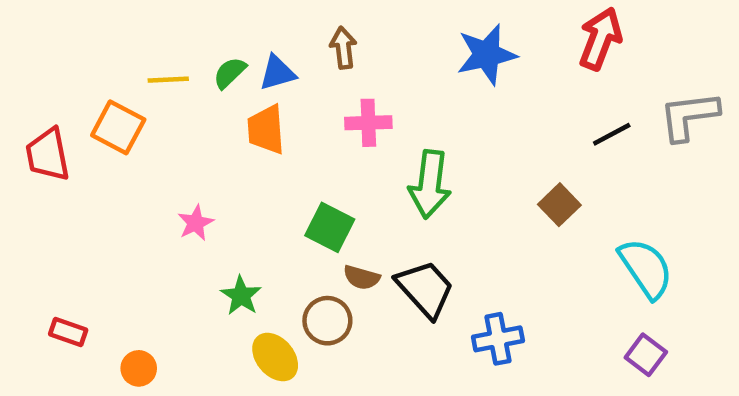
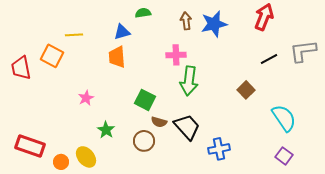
brown arrow: (343, 48) -> (186, 21), moved
green semicircle: (230, 73) -> (143, 13), moved, turned 35
pink cross: (368, 123) -> (176, 55), moved
red rectangle: (68, 332) -> (30, 146), size x1.8
yellow ellipse: (275, 357) -> (86, 157), moved

